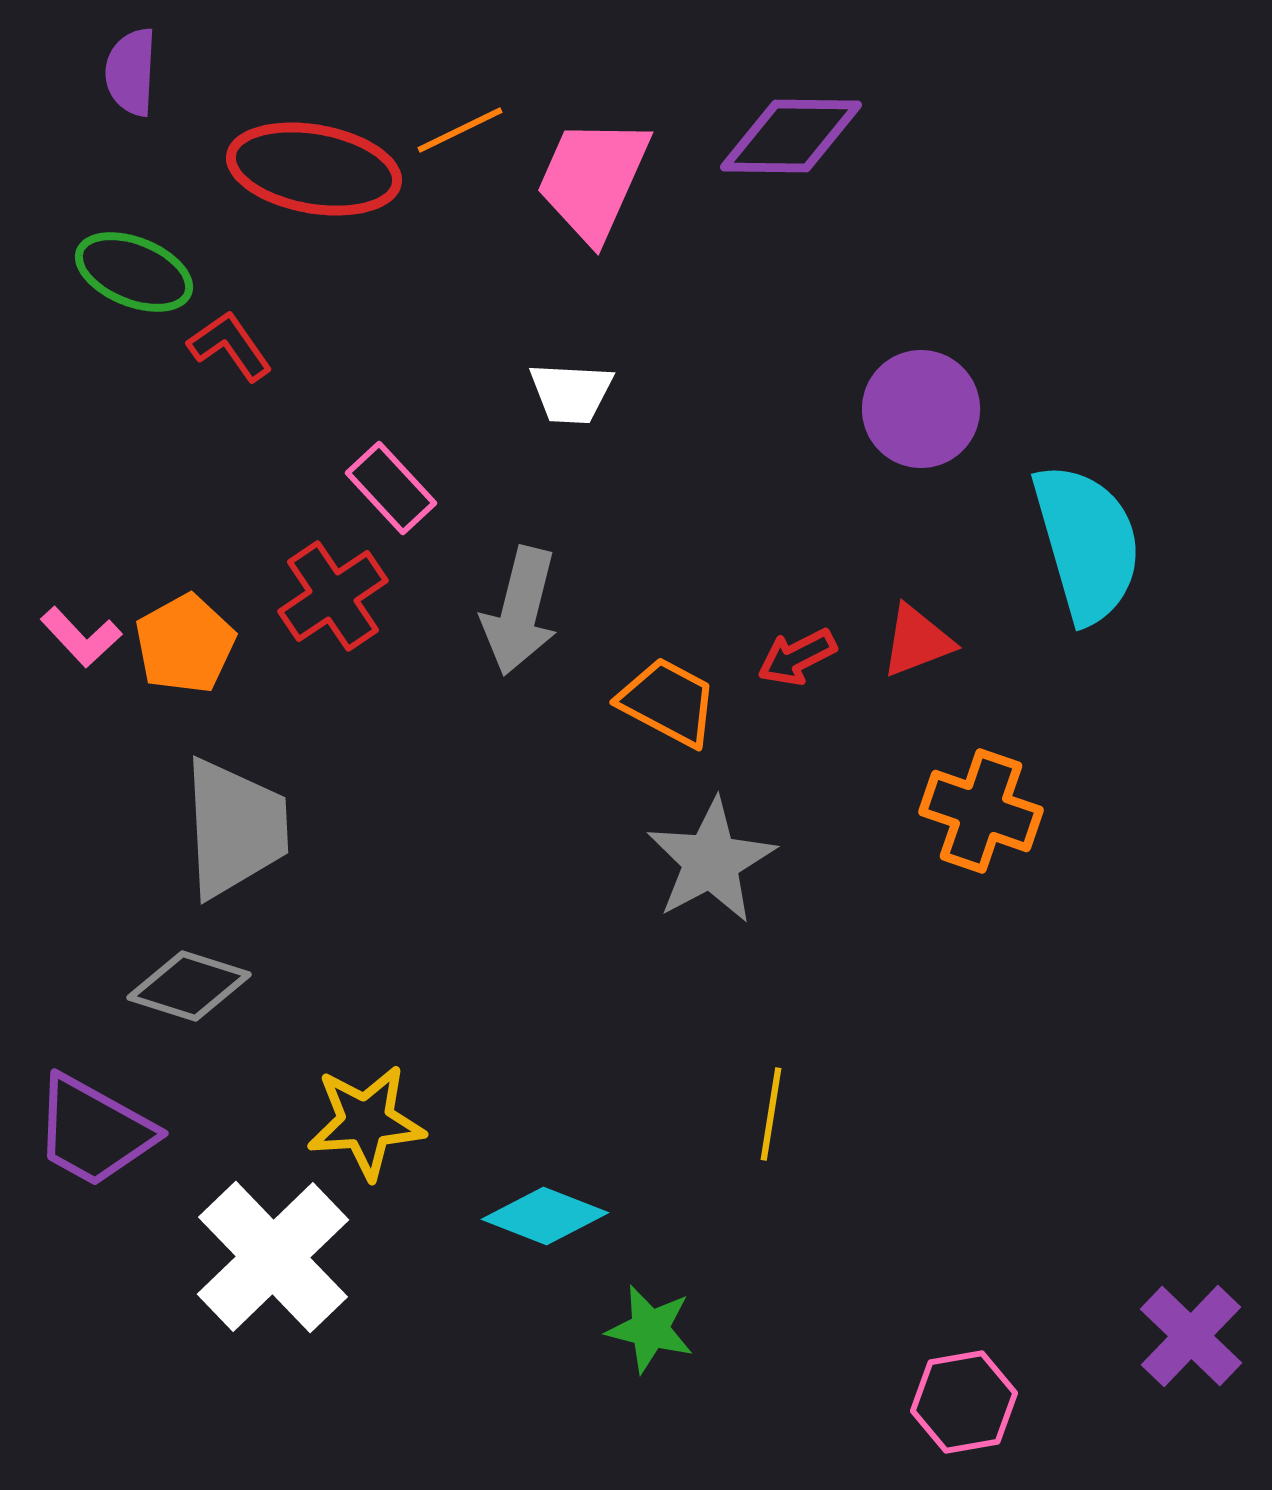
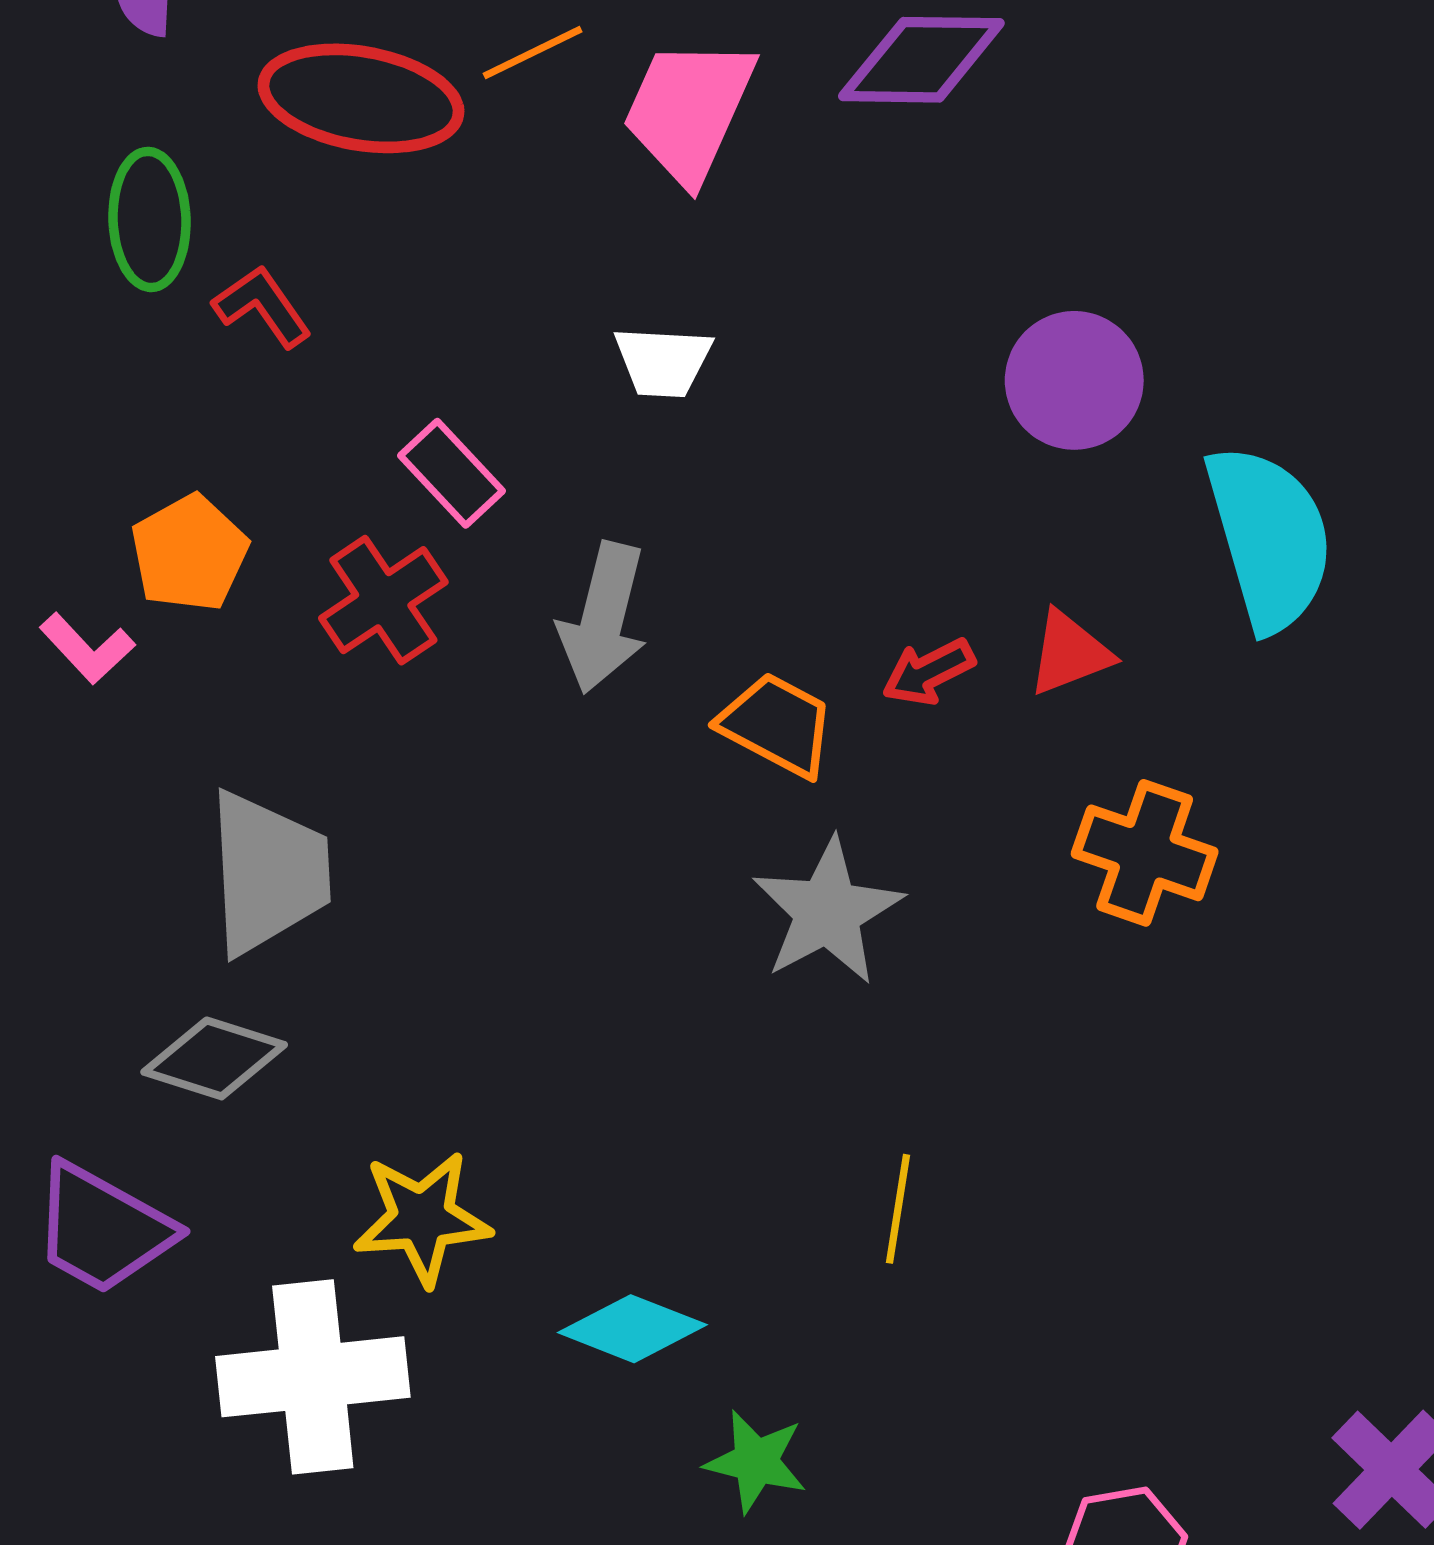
green ellipse: (134, 272) -> (149, 219), turned 66
orange pentagon: (185, 644) -> (189, 553), moved
white cross: (273, 1257) -> (313, 1377), turned 38

